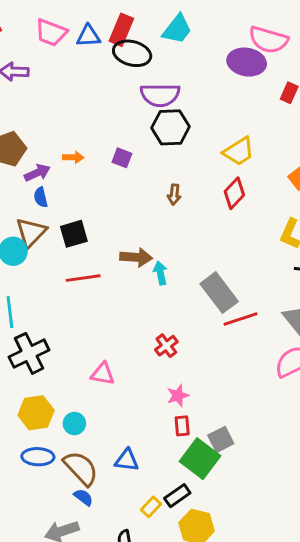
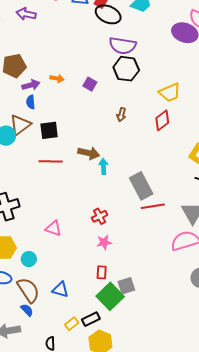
pink star: (178, 396) -> (104, 242), moved

